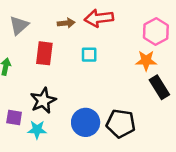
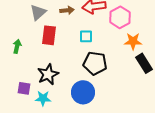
gray triangle: (19, 25) -> (38, 12), moved
pink hexagon: (156, 32) -> (120, 17), moved
black pentagon: (121, 124) -> (95, 63), moved

